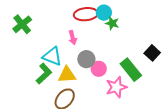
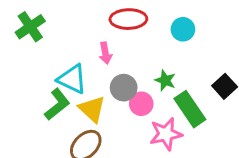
cyan circle: (104, 13) -> (183, 29), moved
green star: (112, 23) -> (165, 80), moved
yellow triangle: (67, 75) -> (92, 109), turned 42

